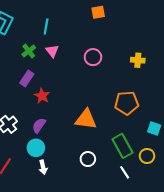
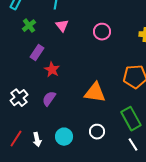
green cross: (29, 51) -> (29, 26), moved
cyan circle: (36, 148) -> (64, 137), moved
white arrow: (43, 167) -> (37, 140), moved

